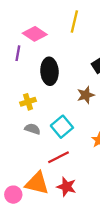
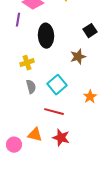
gray semicircle: (33, 129) -> (31, 87), turned 56
red line: (59, 157) -> (54, 112), turned 42
orange triangle: (37, 183) -> (35, 135), size x0.7

